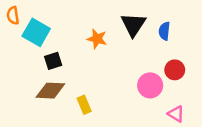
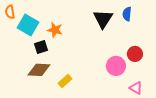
blue semicircle: (164, 31) -> (127, 14), moved
orange star: (97, 39) -> (55, 30), moved
yellow rectangle: (84, 105) -> (65, 81), turned 72

